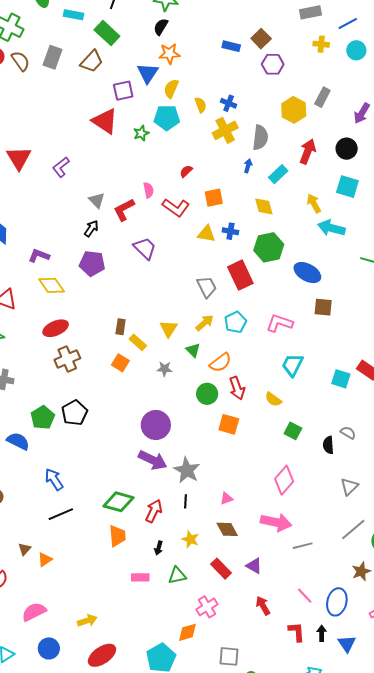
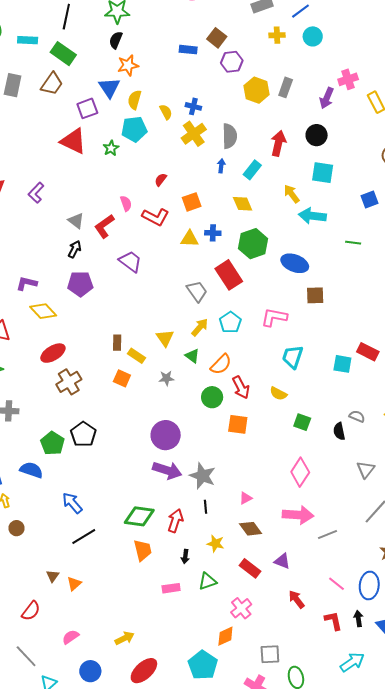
yellow hexagon: (294, 110) -> (257, 90), moved
pink semicircle: (34, 612) -> (71, 637), size x0.7

